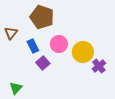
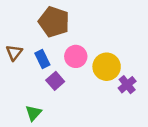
brown triangle: (11, 33) -> (14, 53), moved
green triangle: (16, 88) -> (33, 113), moved

